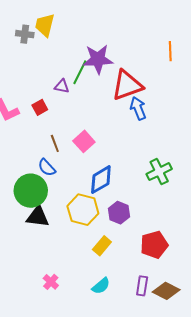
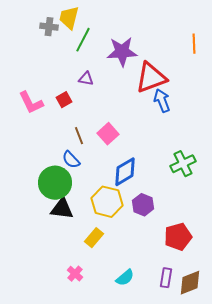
green line: (80, 72) -> (83, 40), moved
yellow rectangle: (102, 246) -> (94, 238), moved
brown diamond: (166, 291) -> (190, 283), turned -48

